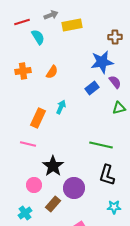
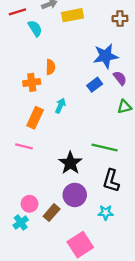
brown cross: (115, 37) -> (120, 18), moved
orange cross: (23, 71) -> (32, 82), moved
orange semicircle: (52, 72) -> (50, 67), turned -32
black star: (53, 166) -> (70, 163), moved
pink circle: (34, 185) -> (30, 204), moved
cyan star: (114, 207) -> (106, 213), moved

